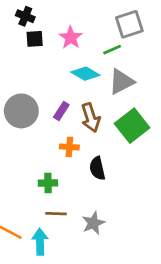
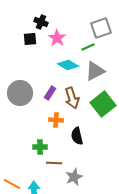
black cross: (25, 16) -> (41, 22), moved
brown line: (56, 214) -> (54, 163), moved

